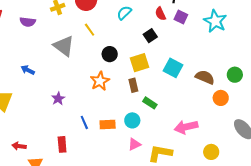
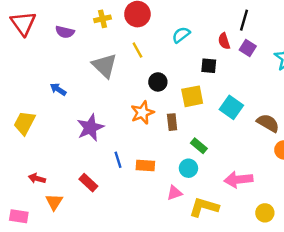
black square: (150, 36) -> (209, 66), turned 32
brown rectangle: (133, 85) -> (172, 122), moved
purple star: (58, 99) -> (90, 128), size x1.6
cyan circle: (132, 120) -> (188, 168), moved
red rectangle: (62, 144) -> (88, 183), turned -49

